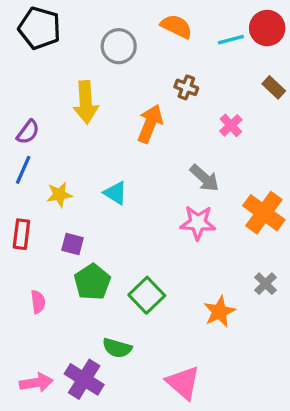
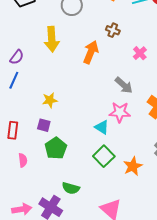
cyan triangle: (115, 193) -> (102, 127), moved
yellow star: (59, 195) -> (50, 100), moved
red rectangle: (21, 234) -> (13, 130), moved
green square: (147, 295) -> (104, 156), moved

